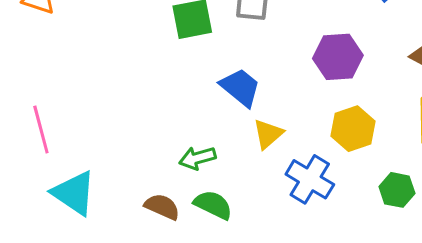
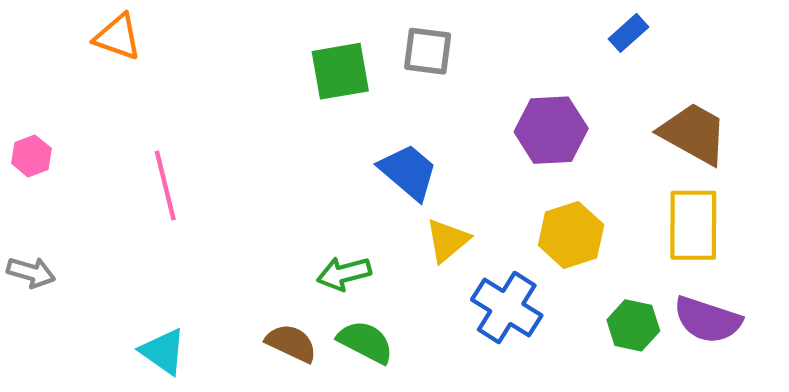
pink line: (41, 130) -> (165, 186), moved
cyan triangle: (74, 193) -> (163, 351), moved, size x0.7

